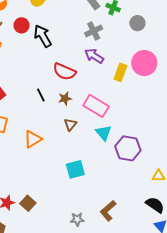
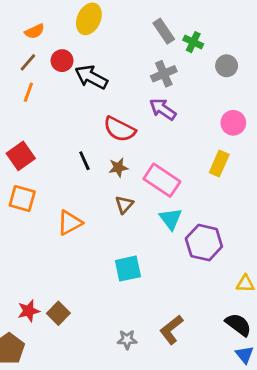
black arrow: (43, 36) -> (91, 77), turned -35
pink circle: (144, 63) -> (233, 123), size x0.7
yellow rectangle: (120, 72) -> (219, 164), moved

